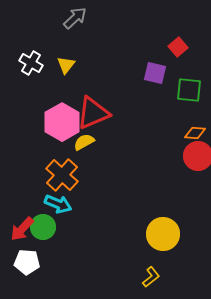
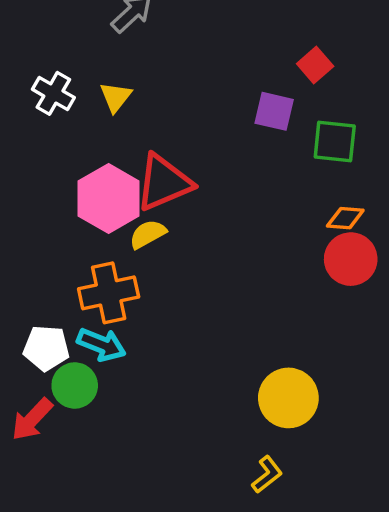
orange cross: (62, 175) -> (109, 293), turned 36
red arrow: (22, 229) -> (32, 419), moved
white pentagon: (27, 262) -> (46, 348), moved

